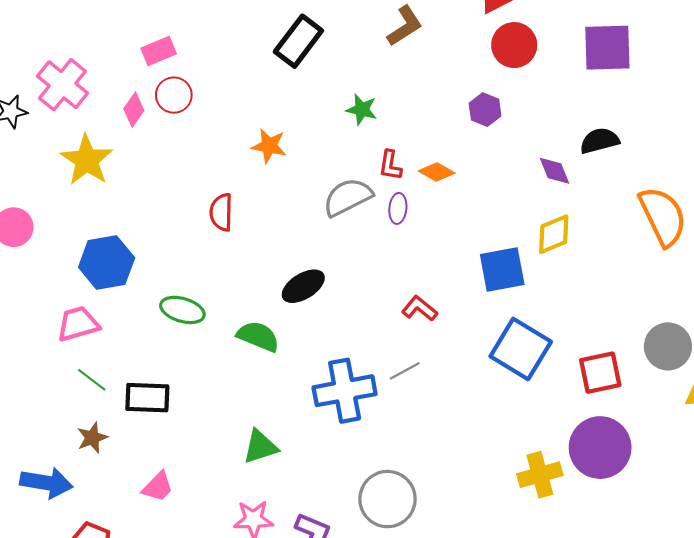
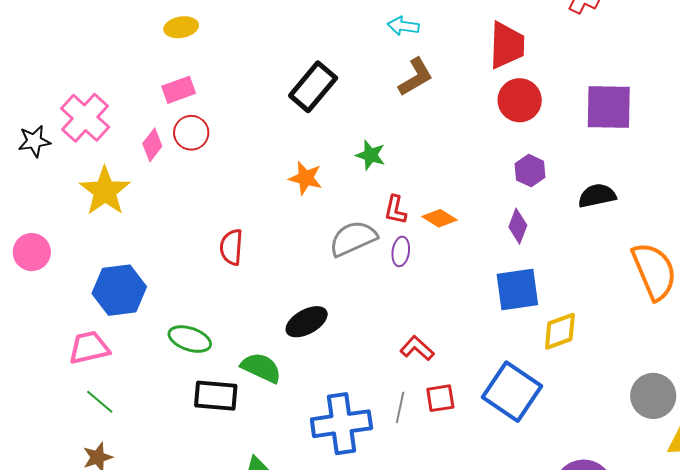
purple hexagon: (485, 110) -> (530, 171), moved
orange star: (269, 146) -> (306, 178), moved
purple diamond: (555, 171) -> (518, 226), moved, turned 40
yellow diamond: (554, 234) -> (560, 331), moved
blue square: (502, 269) -> (517, 290), moved
gray line: (405, 371) -> (400, 407), turned -52
red square: (600, 373) -> (440, 398), moved, size x0.7
black rectangle: (147, 398) -> (216, 396), moved

